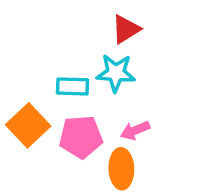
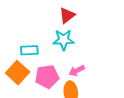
cyan rectangle: (73, 86) -> (29, 50), moved

